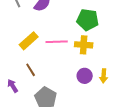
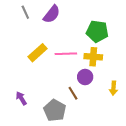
brown line: (31, 70) -> (73, 93), moved
purple circle: (85, 76) -> (85, 77), moved

